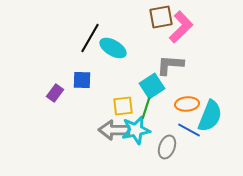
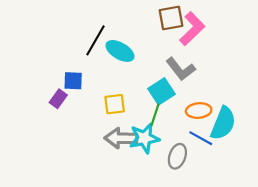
gray L-shape: (170, 65) -> (181, 69), turned -132
blue square: (82, 80) -> (73, 81), moved
yellow square: (123, 106) -> (115, 104), moved

